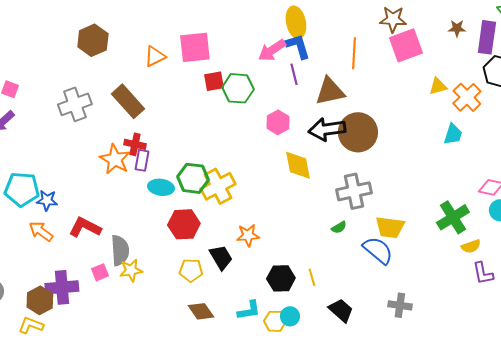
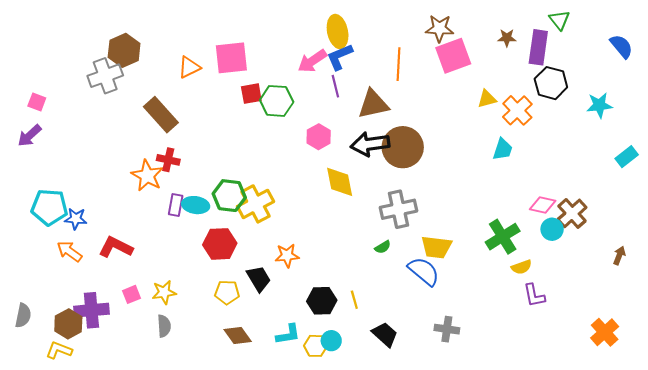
blue L-shape: (298, 46) -> (340, 57), turned -96
gray cross: (75, 104) -> (105, 76), moved
purple rectangle: (142, 160) -> (176, 205), moved
gray semicircle: (120, 250) -> (164, 326), moved, size x0.7

